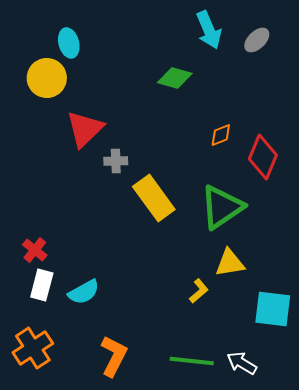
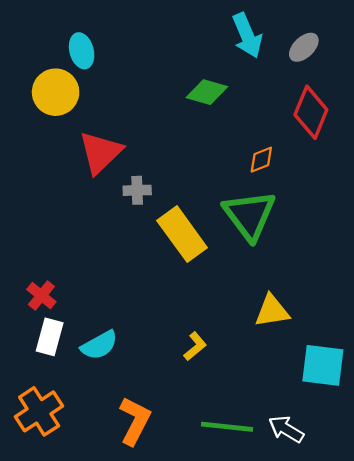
red diamond: (263, 157) -> (311, 112), moved
green triangle: (222, 207) -> (249, 215), moved, turned -33
yellow L-shape: (199, 291) -> (195, 346), moved

